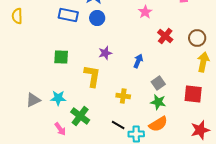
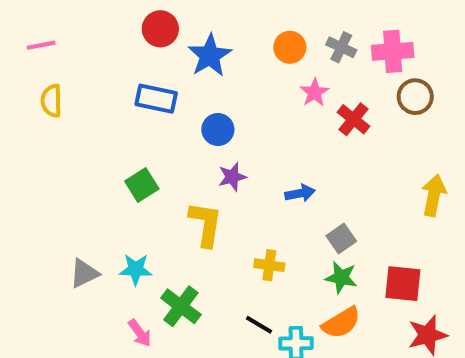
blue circle: (97, 18) -> (218, 130), moved
red cross: (165, 36) -> (354, 119), moved
brown circle: (197, 38) -> (415, 97), moved
green square: (61, 57) -> (142, 185), turned -35
blue arrow: (138, 61) -> (300, 193), turned 56
red square: (193, 94) -> (403, 284), moved

